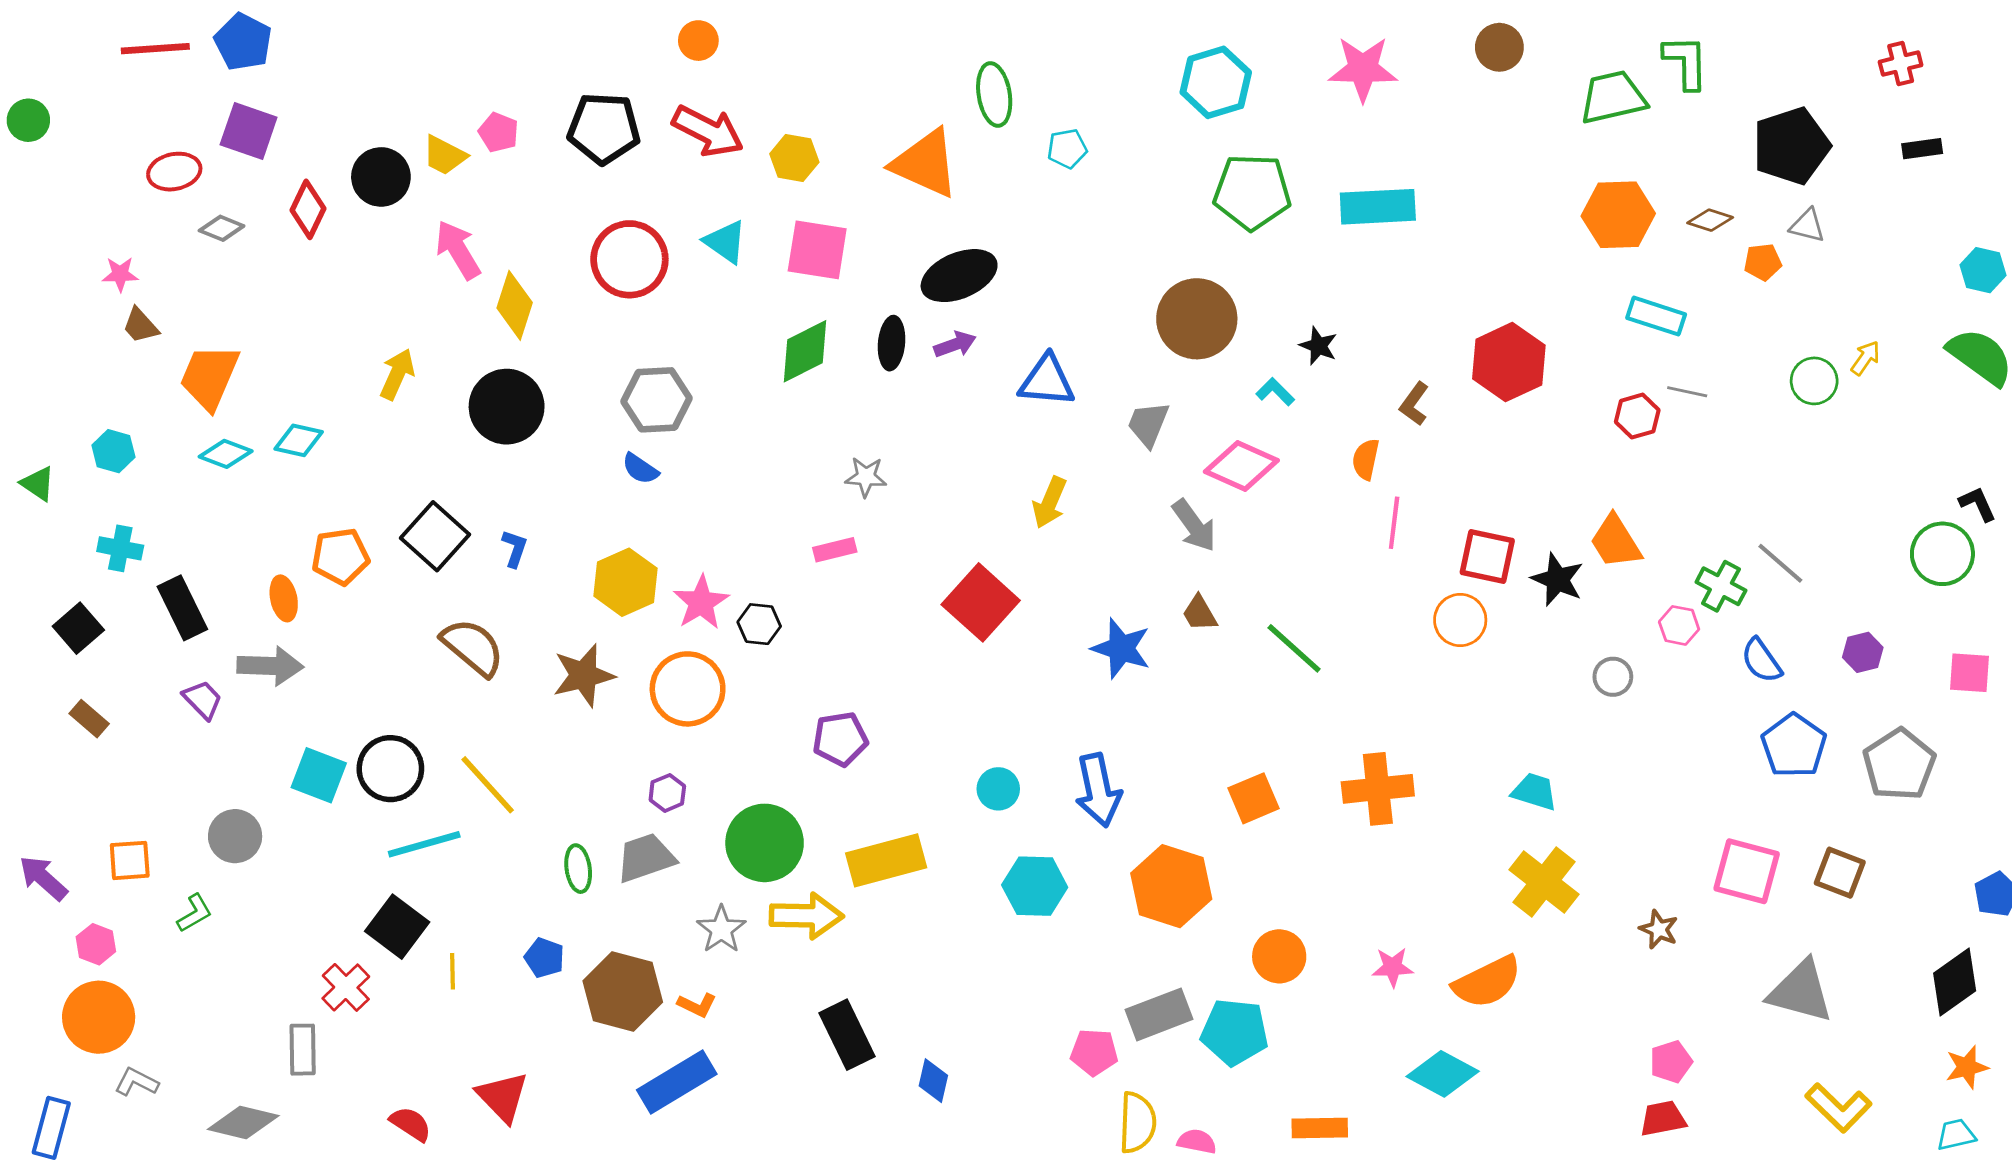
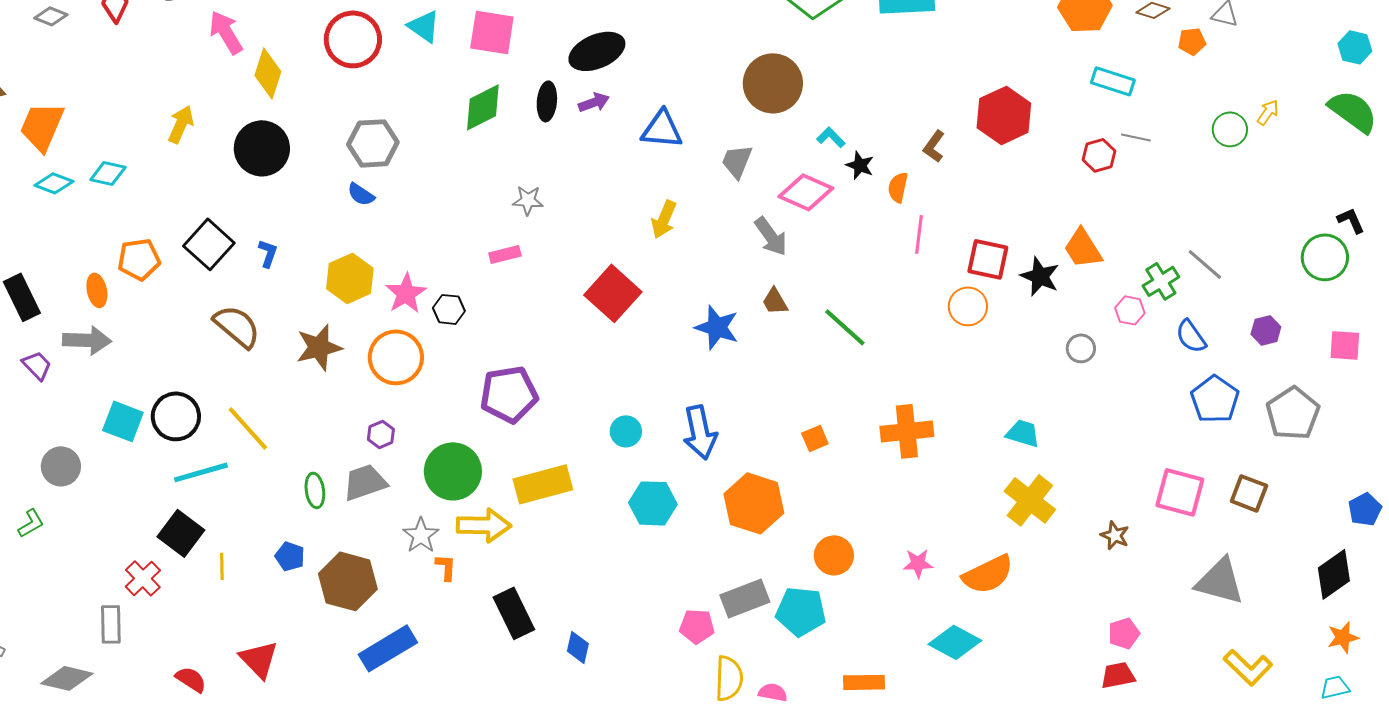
black star: (1318, 346) -> (860, 165), moved
green cross: (1721, 586) -> (1161, 281), turned 30
purple pentagon: (840, 739) -> (509, 394), size x1.4
orange square: (1254, 798) -> (815, 438), size x0.7
orange L-shape: (697, 1005) -> (446, 567), moved, turned -112

